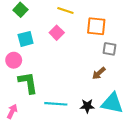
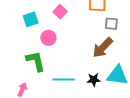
pink circle: (14, 60) -> (48, 38), moved
brown arrow: (99, 73) -> (103, 48), size x1.6

